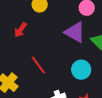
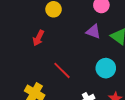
purple triangle: (75, 32) -> (93, 32), size x0.7

